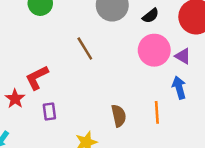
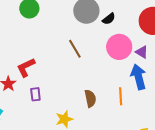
black semicircle: (151, 16) -> (109, 19), moved
brown line: (85, 48) -> (75, 49), moved
blue arrow: (179, 88) -> (139, 77), size x1.4

